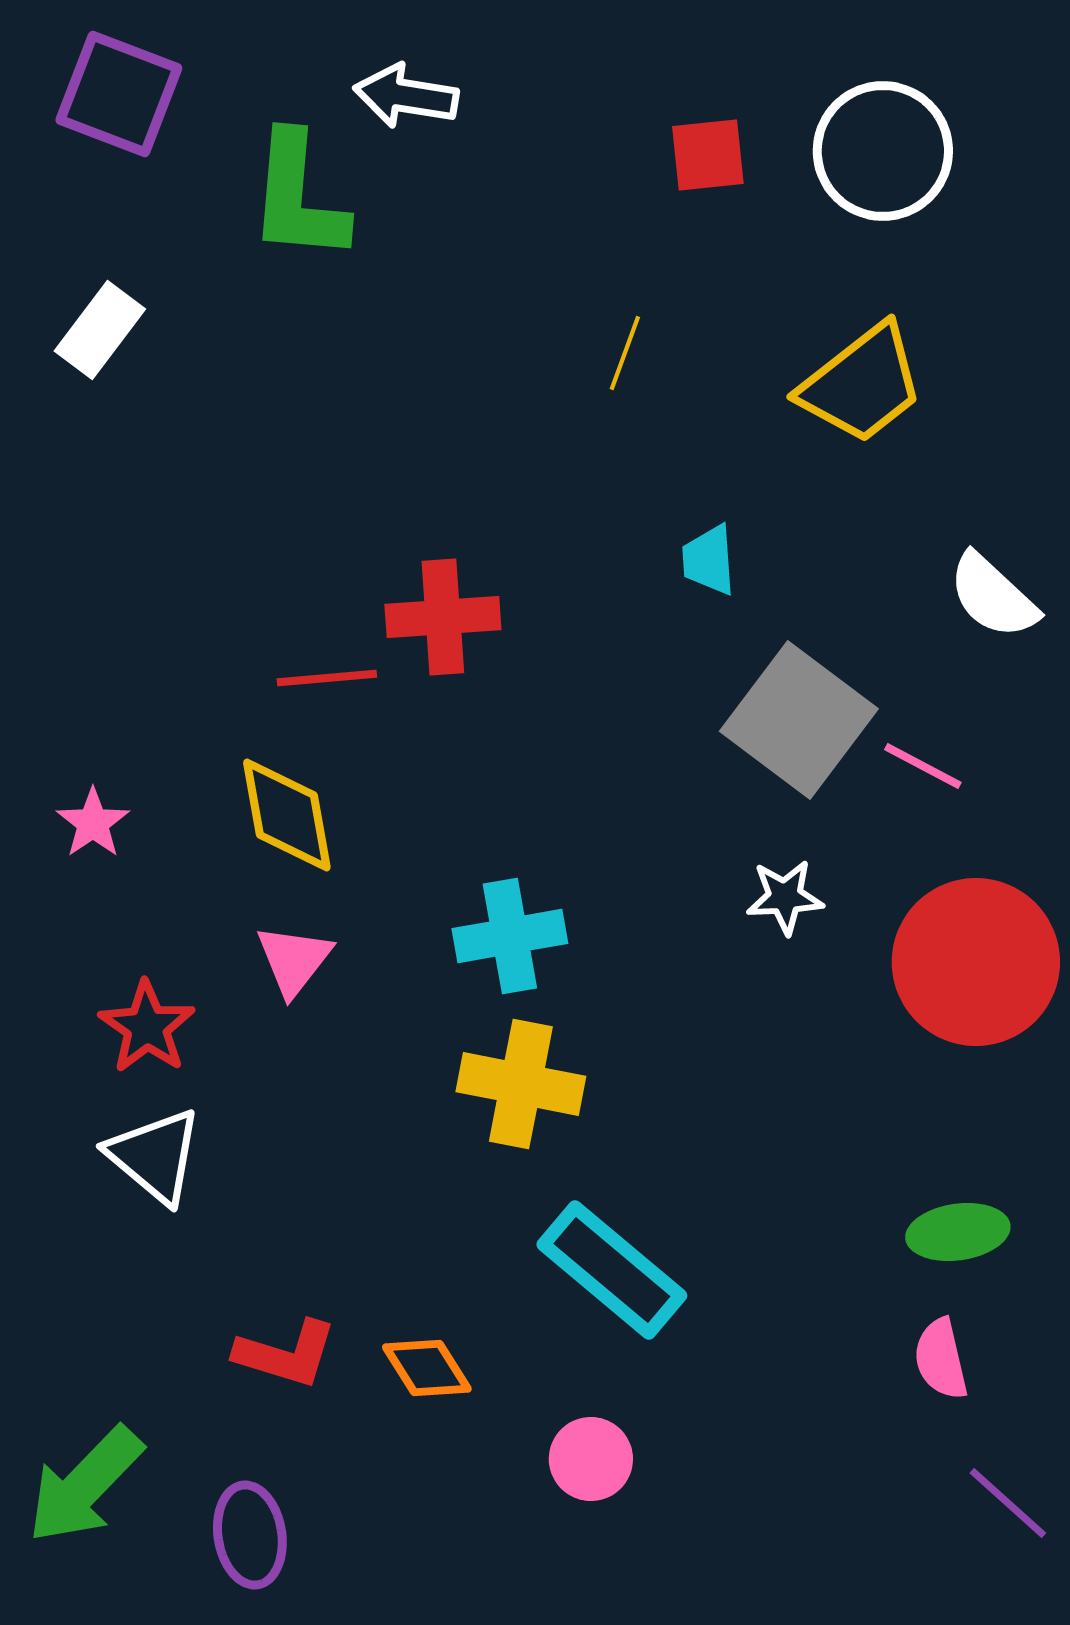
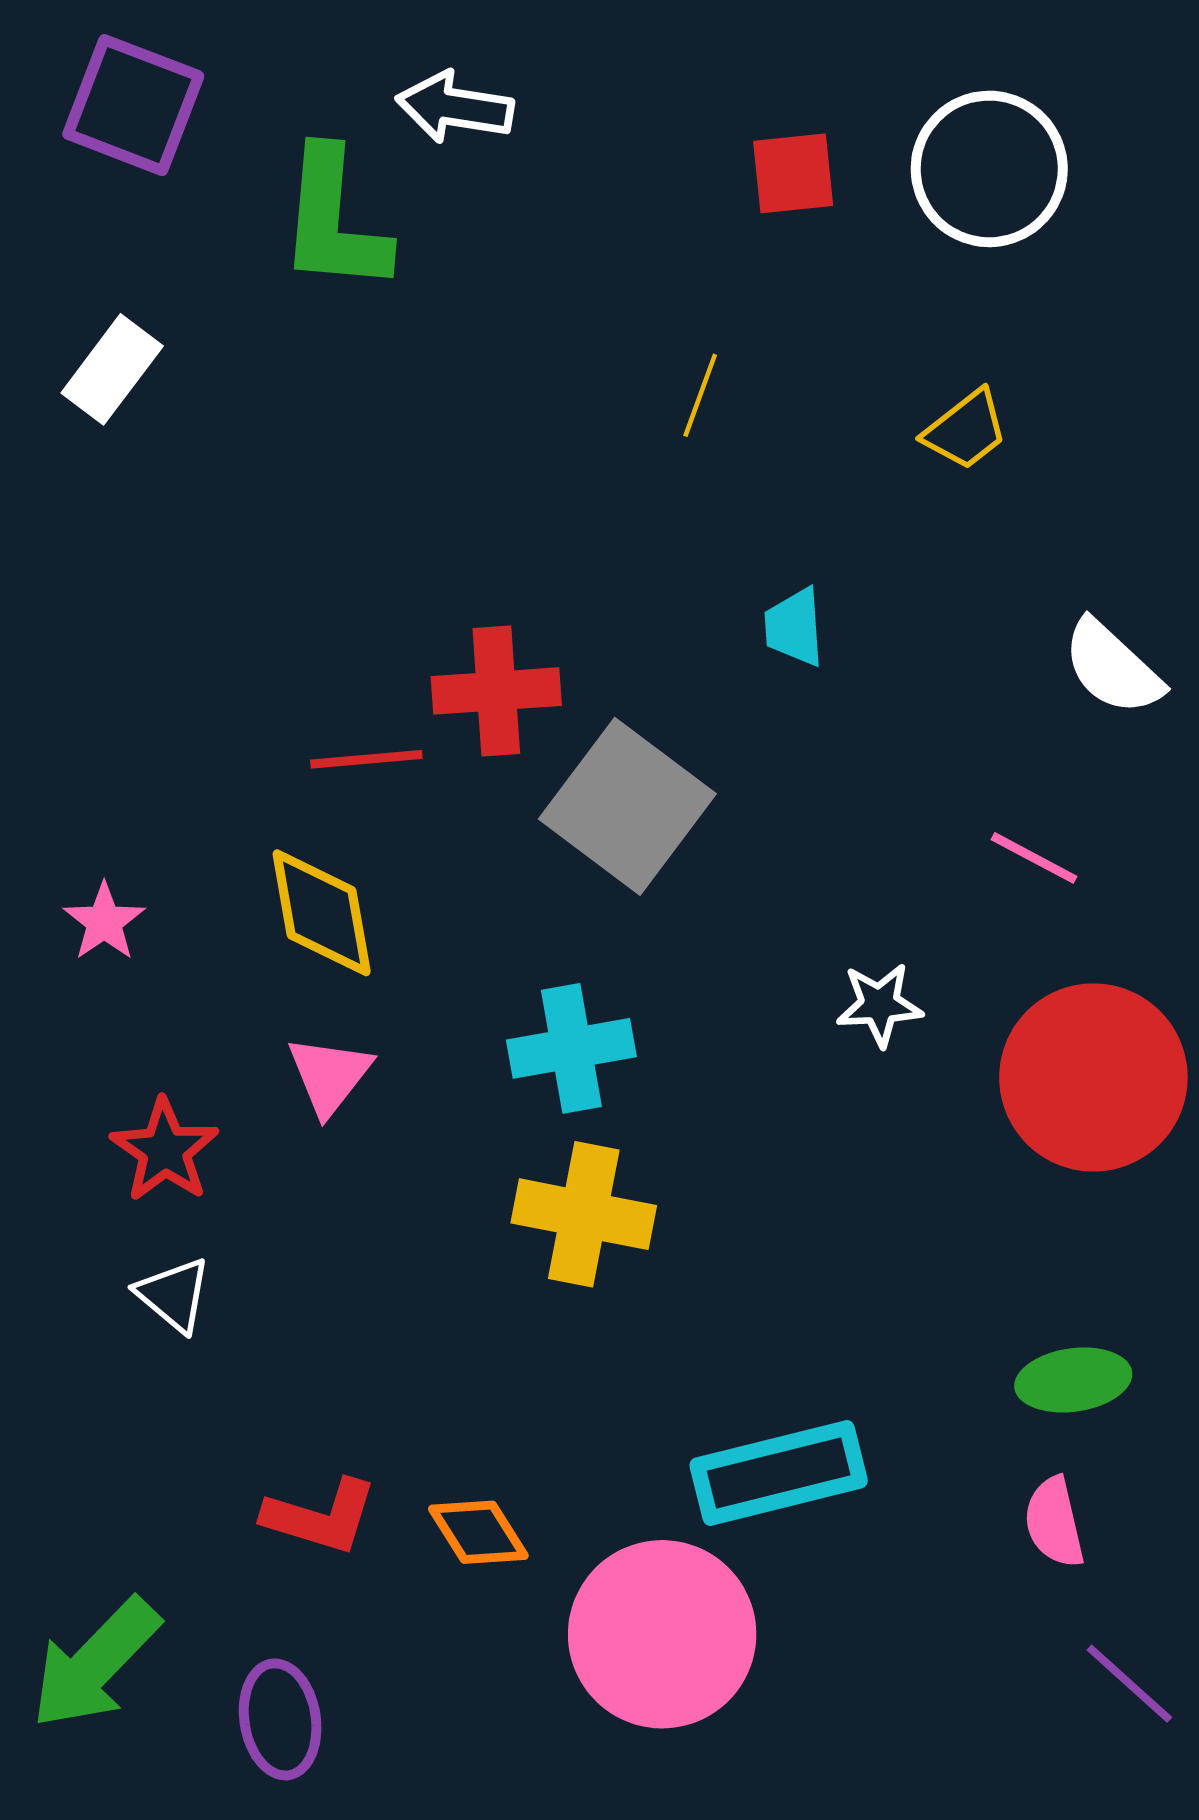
yellow trapezoid: (862, 384) -> (966, 430), size x0.6
gray square: (799, 720) -> (627, 806), moved
white triangle: (155, 1156) -> (174, 1295), size x0.7
cyan rectangle: (612, 1270) -> (779, 1473), moved, turned -54
pink circle: (591, 1459) -> (662, 1634), size x2.0

